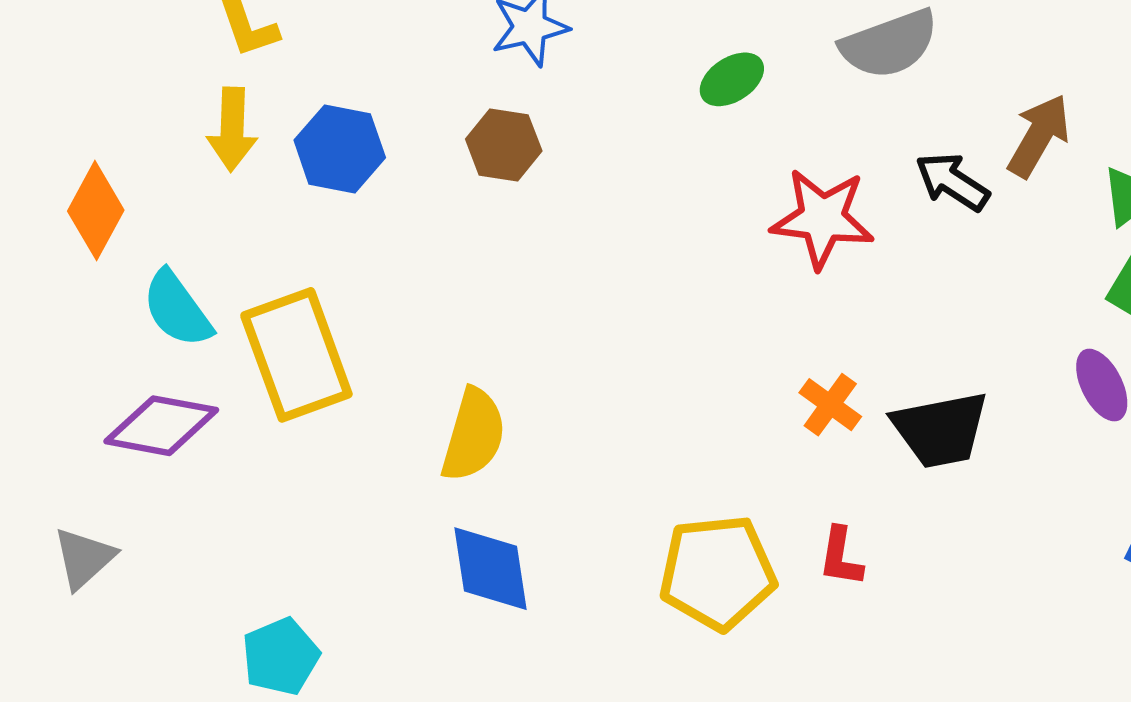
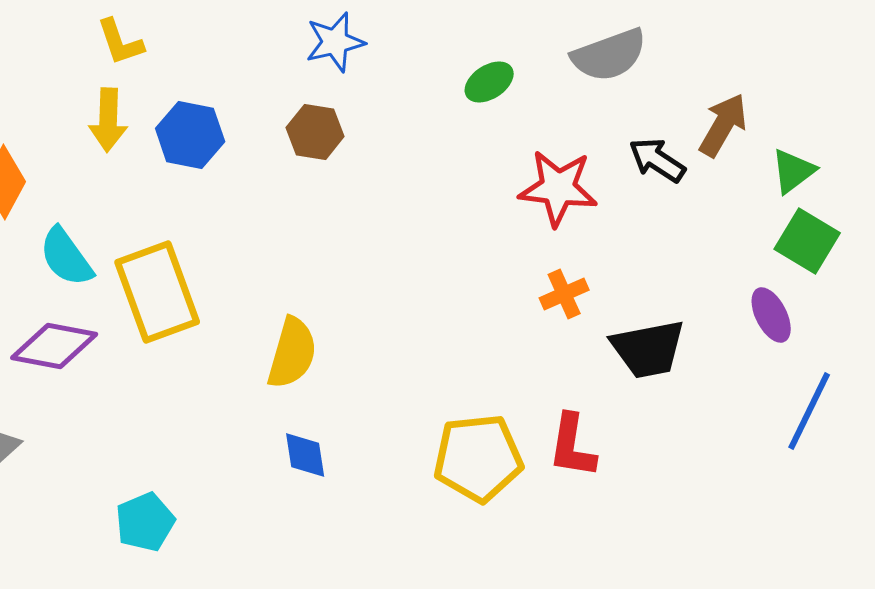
orange cross: (830, 405) -> (564, 294), moved, turned 30
red L-shape: (841, 557) -> (572, 446), size x1.4
blue diamond: (491, 569) -> (305, 455), size x0.7

